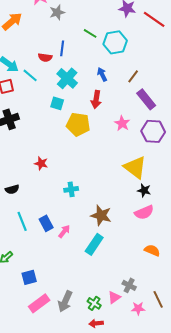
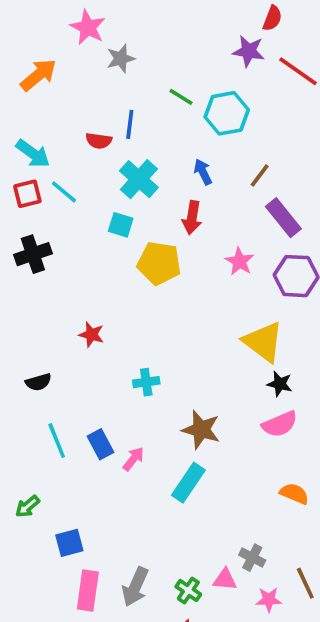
cyan line: (30, 75) -> (64, 192), moved
pink triangle: (114, 297) -> (225, 580), turned 40
pink rectangle: (39, 303) -> (88, 590), turned -45

